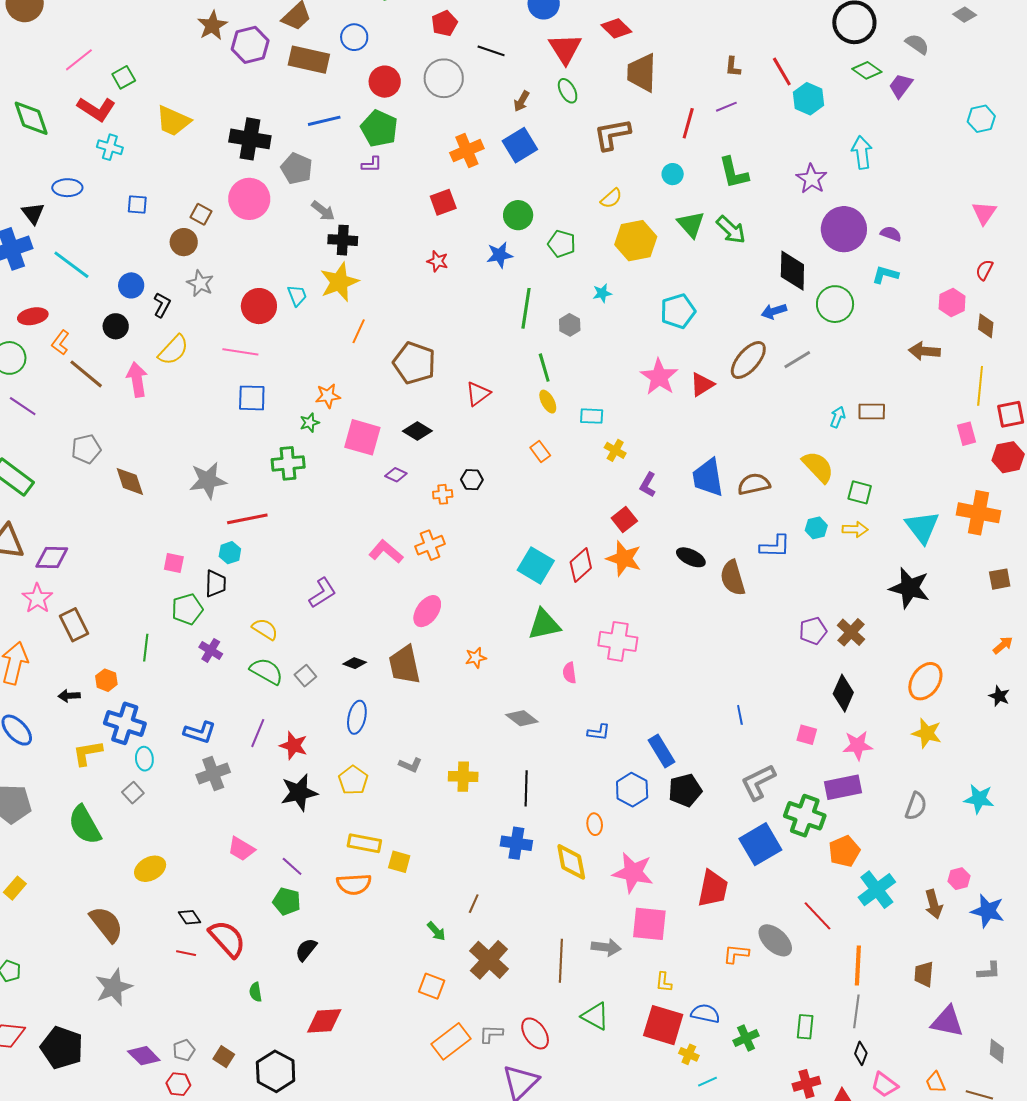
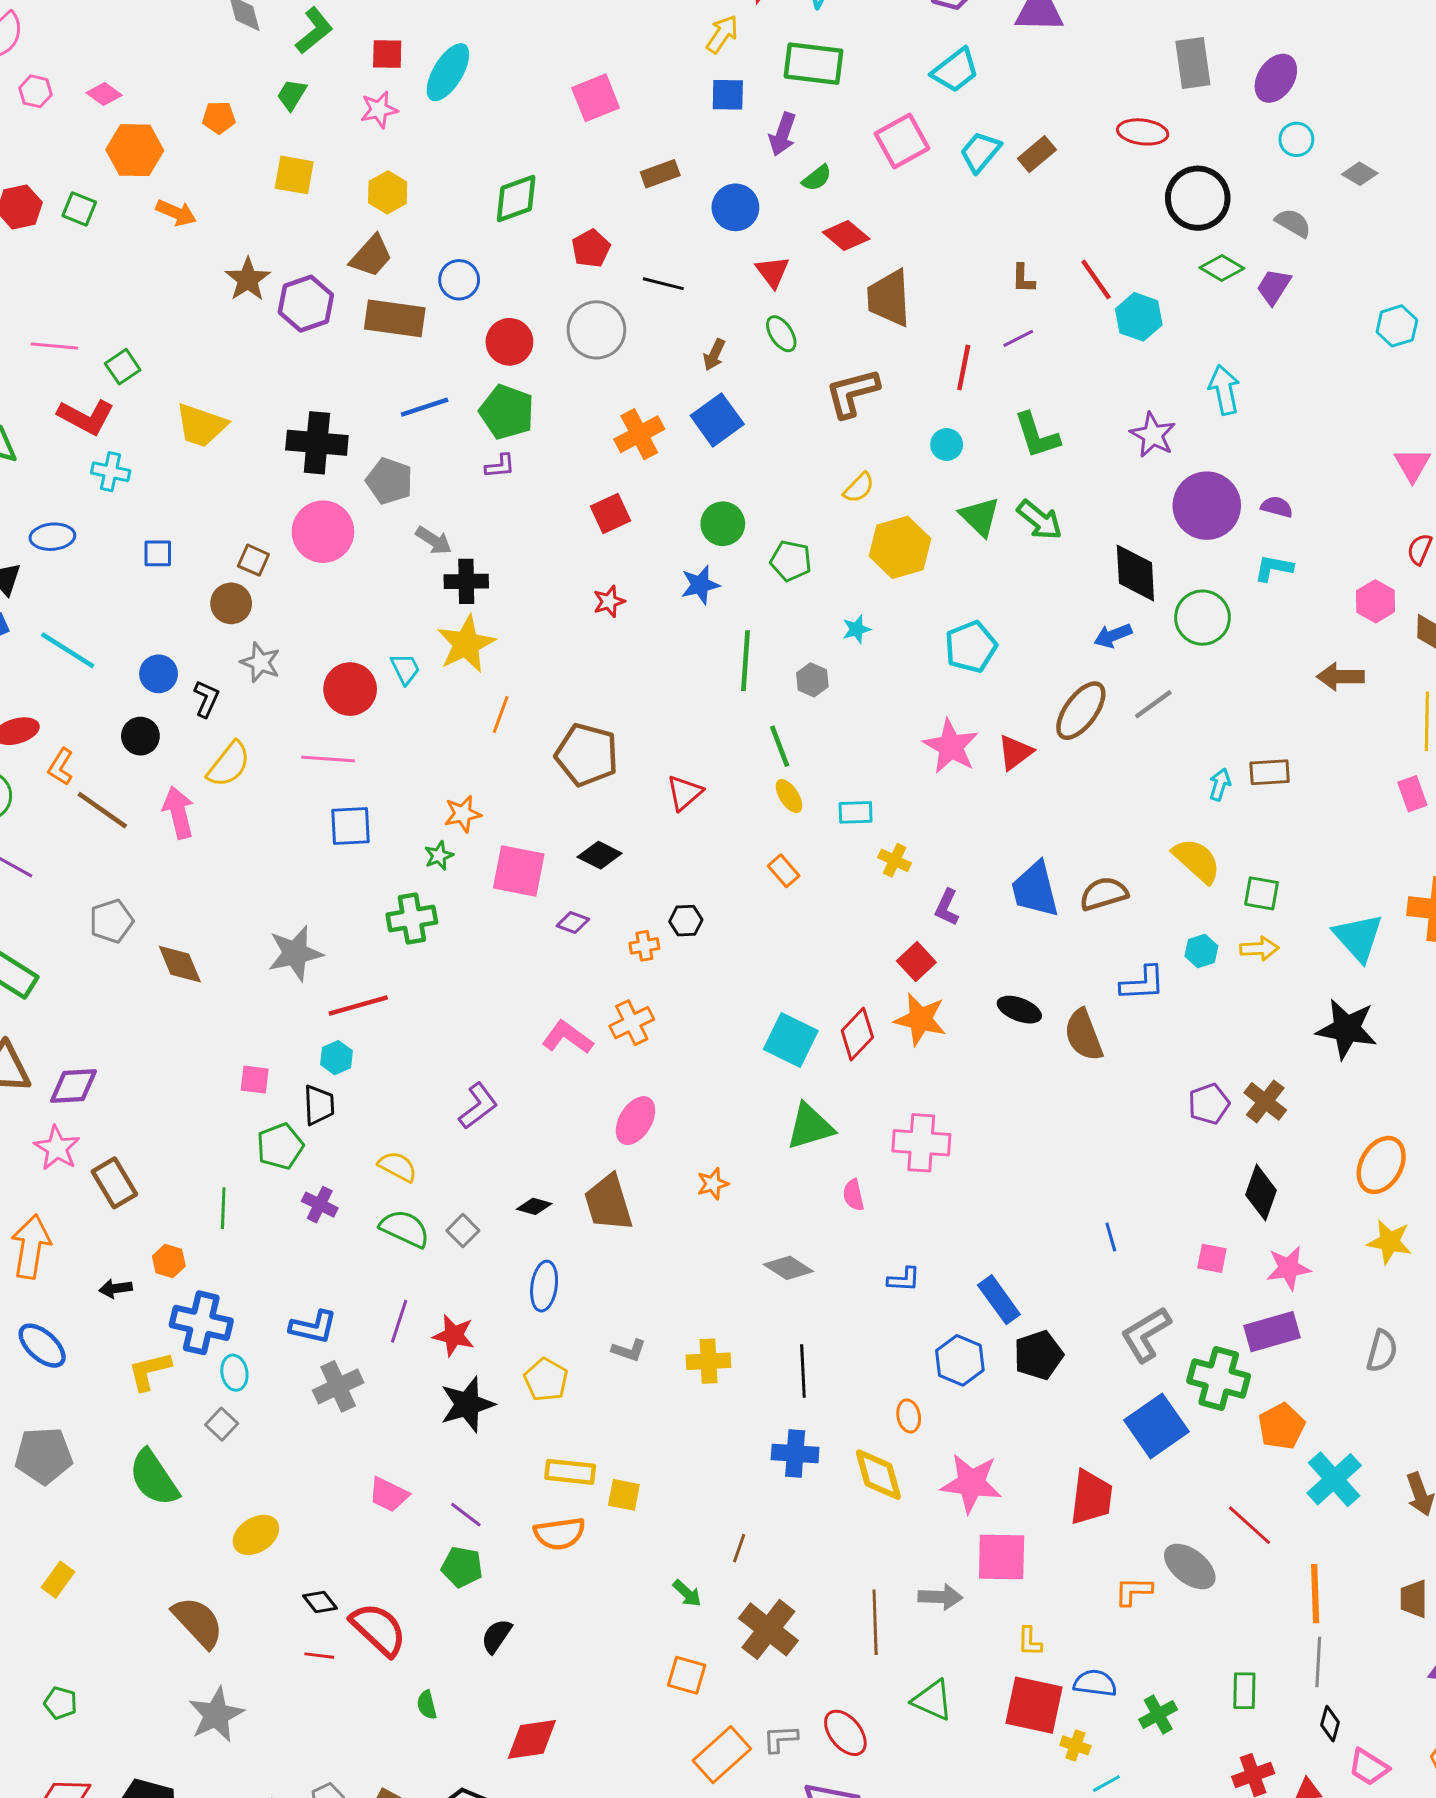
red triangle: (565, 49) -> (773, 272), size x0.7
pink line: (79, 60) -> (54, 346), turned 48
red star: (437, 261) -> (609, 601), turned -30

